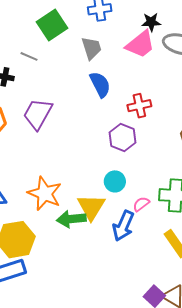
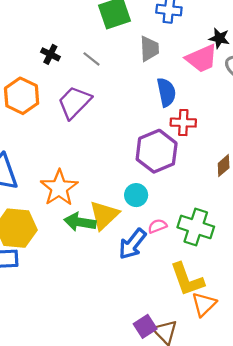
gray line: (29, 56) -> (91, 59), moved
blue semicircle: (100, 84) -> (166, 92), moved
purple hexagon: (123, 138) -> (157, 151), size x1.4

